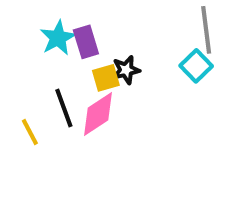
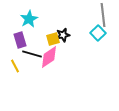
purple rectangle: (86, 42) -> (20, 40), moved
black line: (64, 108) -> (32, 54), turned -54

